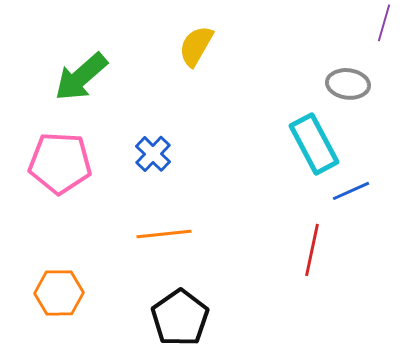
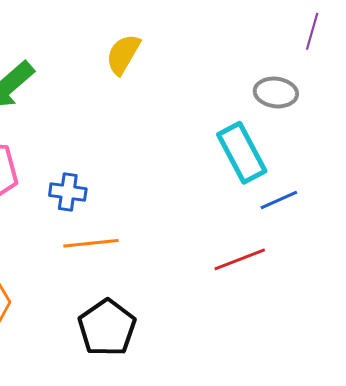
blue cross: (153, 154) -> (68, 192), moved, turned -36
red line: (312, 250) -> (240, 259), turned 57

